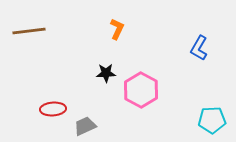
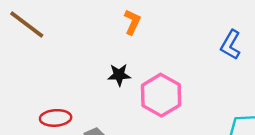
brown line: (29, 31) -> (27, 24), turned 44

